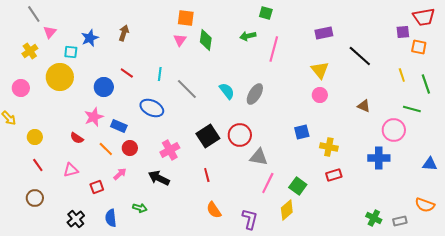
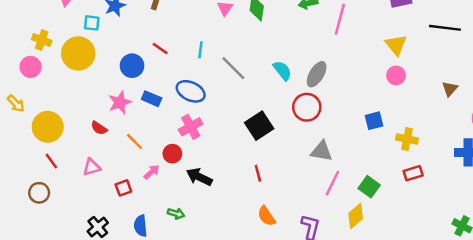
yellow cross: (30, 51) -> (42, 40), moved, turned -35
black line: (360, 56) -> (445, 28), turned -35
brown triangle: (364, 106) -> (450, 89), turned 48
blue rectangle: (119, 126) -> (152, 99), moved
red circle: (240, 135) -> (307, 107), moved
yellow circle: (35, 137) -> (48, 127), size x1.6
red circle: (130, 148) -> (172, 154), moved
pink cross: (170, 150) -> (191, 127), moved
brown circle: (35, 198) -> (39, 193), moved

